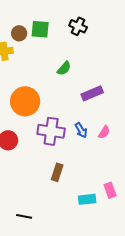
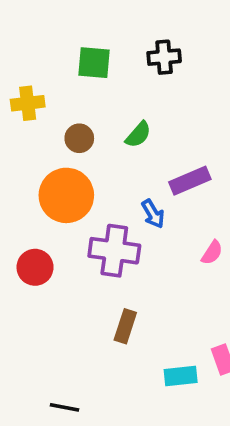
black cross: (78, 26) -> (164, 57), turned -30
brown circle: (19, 33) -> (79, 138), moved
blue arrow: (81, 130) -> (153, 214), moved

